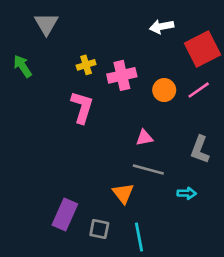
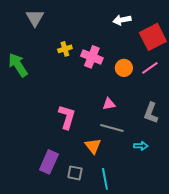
green arrow: (23, 66) -> (18, 65), moved, size x1.4
pink cross: (122, 75) -> (92, 57), turned 35
pink L-shape: (82, 107) -> (67, 117), moved

